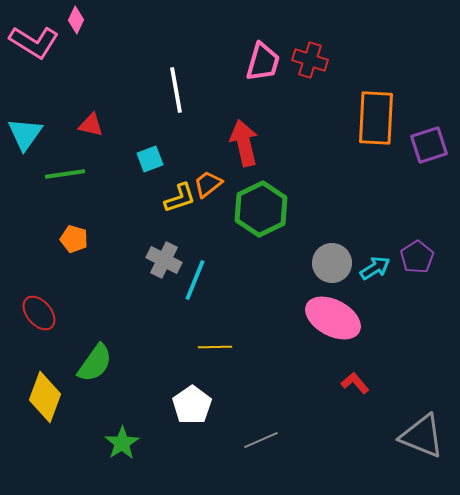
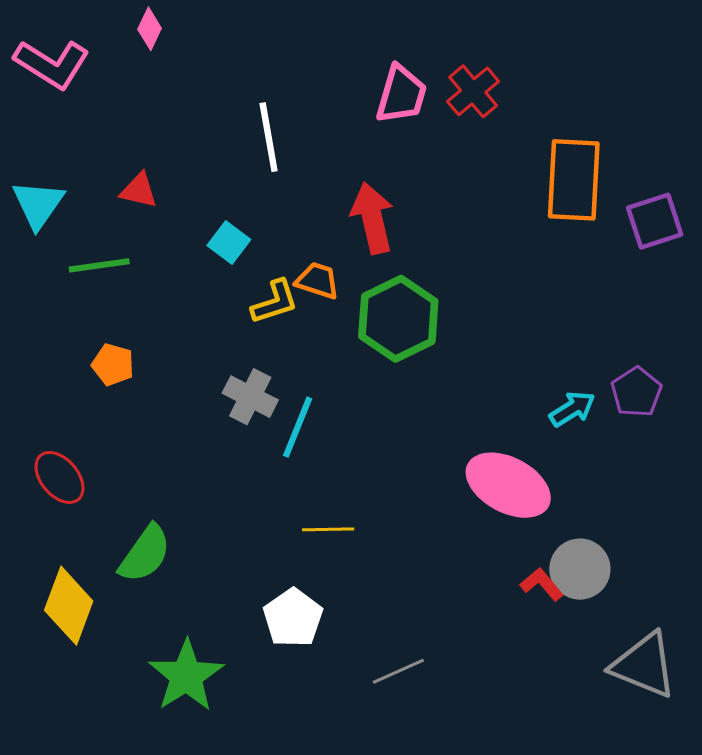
pink diamond: (76, 20) -> (150, 29), moved
red cross: (310, 60) -> (473, 91), turned 32
cyan square: (150, 159) -> (229, 242), turned -32
orange trapezoid: (208, 184) -> (317, 281), turned 56
gray circle: (332, 263) -> (580, 569), moved
green star: (122, 443) -> (186, 676), size x1.4

